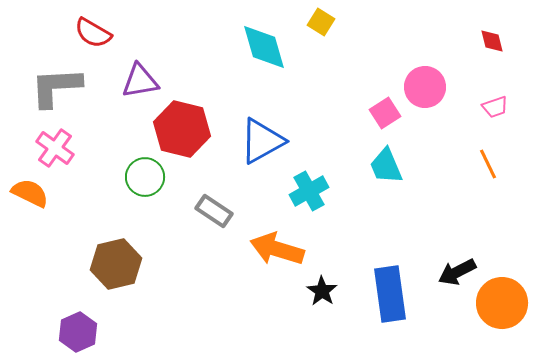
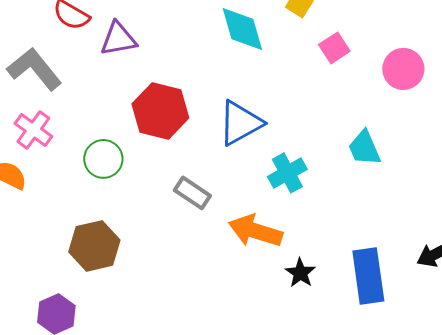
purple triangle: (140, 81) -> (118, 39), moved
gray L-shape: (56, 87) -> (34, 69), turned 54
pink square: (385, 113) -> (334, 48), moved
green circle: (145, 177) -> (103, 159), moved

